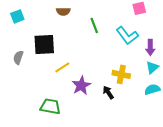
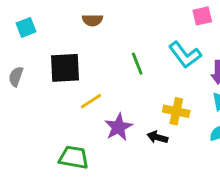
green line: (94, 25) -> (137, 64), moved
gray semicircle: (18, 57) -> (16, 77), moved
black arrow: (108, 92) -> (157, 137), turned -40

